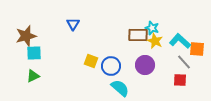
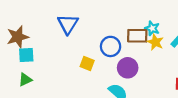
blue triangle: (73, 24) -> (68, 24), size x1.5
purple circle: (145, 65) -> (128, 68), moved
blue circle: (111, 66) -> (111, 46), moved

